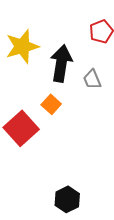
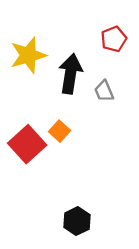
orange square: (51, 104) -> (60, 131), moved

